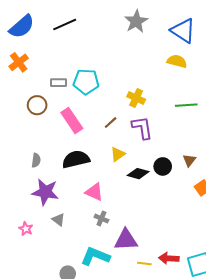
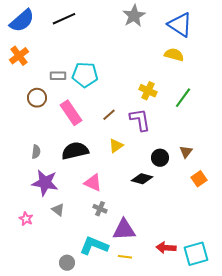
yellow cross: (136, 98) -> (148, 91), moved
green line: (186, 105) -> (183, 98), turned -50
black diamond: (138, 174) -> (142, 179), moved
yellow line: (144, 263) -> (125, 257), moved

